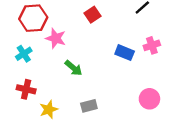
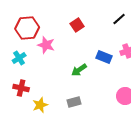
green arrow: (74, 68) -> (79, 70), moved, turned 105

